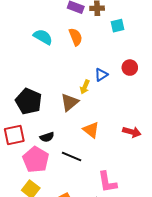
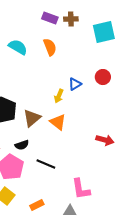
cyan square: (118, 26) -> (104, 32), moved, size x1.6
brown triangle: (69, 102) -> (32, 118), moved
orange triangle: (91, 130) -> (58, 122), moved

